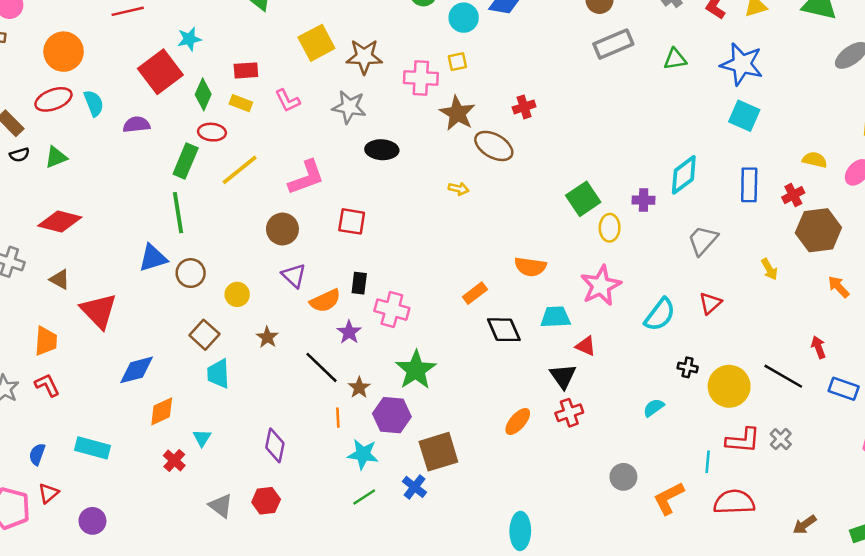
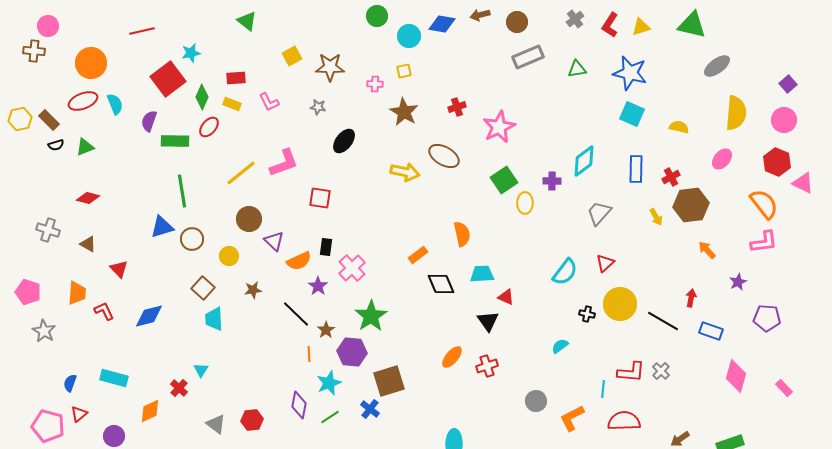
yellow square: (316, 43) -> (292, 56), size x0.7
pink cross: (421, 78) -> (375, 84), size x0.6
gray star: (349, 107) -> (318, 107), size x0.6
purple semicircle: (136, 125) -> (149, 121), turned -65
red ellipse: (212, 132) -> (209, 127), turned -55
brown ellipse: (494, 146) -> (444, 156), moved
black ellipse: (382, 150) -> (344, 141), turned -55
yellow semicircle: (815, 160) -> (679, 127), moved
green rectangle: (186, 161) -> (175, 141), moved, turned 68
yellow line: (240, 170) -> (241, 173), moved
yellow arrow: (459, 189) -> (405, 172), size x1.8
red diamond: (60, 221) -> (88, 198), size x0.7
brown circle: (282, 229) -> (249, 219), moved
orange semicircle: (530, 267) -> (462, 234), turned -110
yellow arrow: (769, 269) -> (656, 217), moved
pink star: (601, 286) -> (499, 127), moved
pink cross: (392, 310) -> (352, 268), turned 32
red triangle: (99, 311) -> (119, 269), size x0.6
brown star: (267, 337) -> (253, 290), turned 30
red arrow: (818, 347) -> (691, 298), turned 30
red L-shape: (47, 385) -> (104, 311), moved
yellow circle: (729, 386) -> (620, 304), moved
orange diamond: (162, 411) -> (150, 411), moved
red cross: (569, 413) -> (487, 366), moved
purple diamond: (275, 445) -> (299, 405), moved
cyan star: (363, 454) -> (329, 383), turned -30

